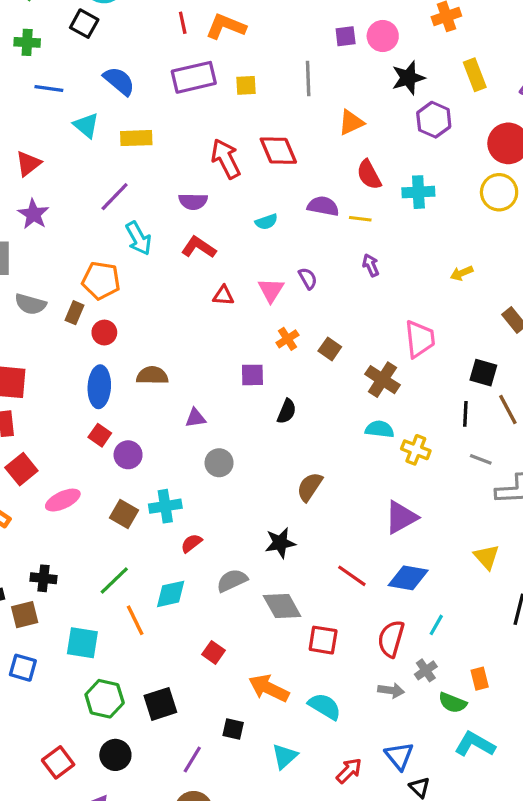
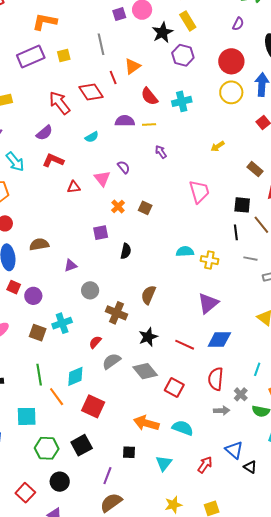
red line: (183, 23) -> (113, 78), moved
yellow rectangle: (475, 75) -> (188, 21), moved
purple semicircle: (193, 201) -> (44, 133), turned -30
brown cross: (382, 380) -> (116, 313), moved
red semicircle: (191, 543) -> (95, 342), moved
black star: (280, 543) -> (148, 337), moved
green line: (114, 581) -> (39, 375), turned -45
cyan line: (436, 625) -> (257, 369), moved
red square: (323, 640) -> (174, 387), turned 30
red square: (213, 652) -> (93, 406), moved, size x1.6

